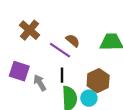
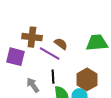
brown cross: (30, 30) -> (32, 37), moved, turned -30
purple square: (19, 71) -> (15, 57), moved

